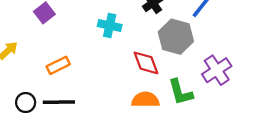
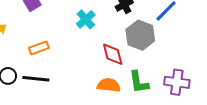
cyan cross: (110, 25) -> (86, 19), turned 30
purple cross: (217, 70) -> (177, 82), moved, turned 35

